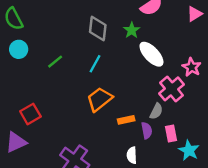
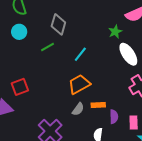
gray diamond: (98, 29) -> (58, 24), moved
gray semicircle: (156, 111) -> (78, 109), moved

